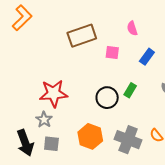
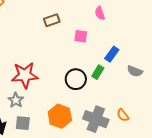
brown rectangle: (82, 36) -> (52, 20), size x0.6
blue rectangle: (147, 57) -> (112, 54), moved

